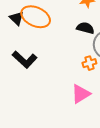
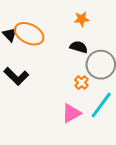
orange cross: (89, 63) -> (81, 83), turned -32

